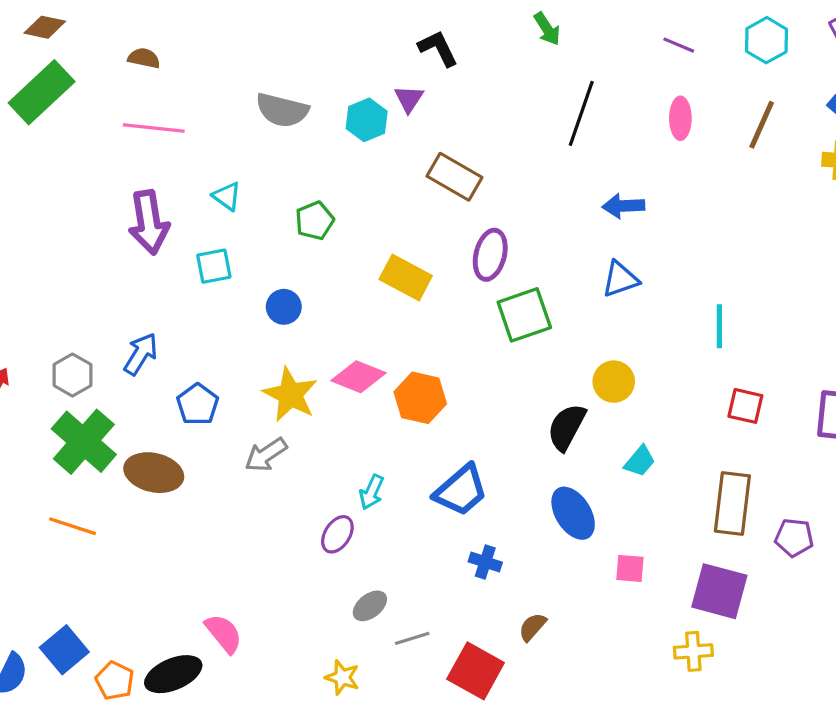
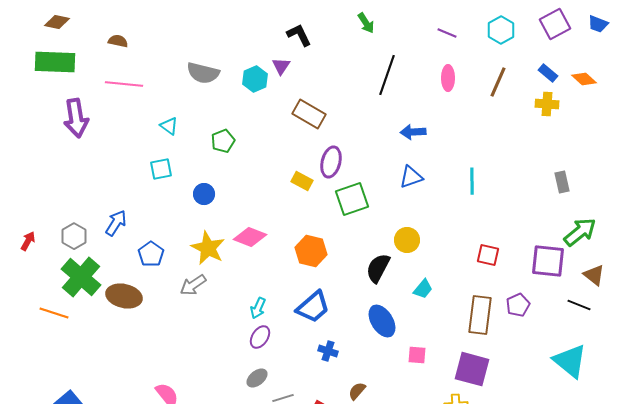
green rectangle: (42, 92) -> (55, 62), turned 45
purple arrow: (149, 222) -> (76, 118), moved
yellow rectangle: (406, 278) -> (302, 181), moved, size x0.7
cyan line: (719, 326) -> (472, 181), moved
orange hexagon: (420, 398) -> (311, 251), moved
orange line: (72, 526) -> (54, 313), moved
purple ellipse: (337, 534) -> (260, 337), moved
purple pentagon: (794, 538) -> (518, 305), moved, turned -30

